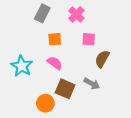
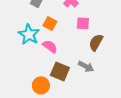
orange square: (55, 39) -> (50, 23), turned 32
cyan star: (22, 66) -> (29, 34), moved

